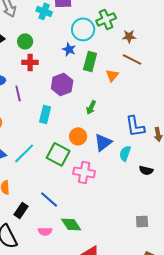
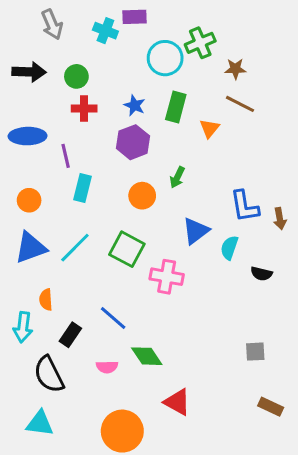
blue star: (69, 49) -> (135, 105), moved
cyan rectangle: (45, 114) -> (83, 188), moved
orange circle: (78, 136) -> (142, 196), moved

